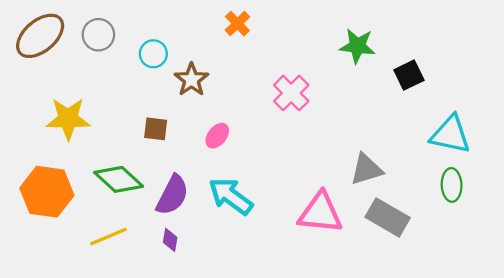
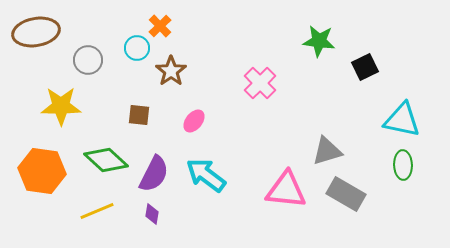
orange cross: (237, 24) -> (160, 26), moved
gray circle: (98, 35) -> (88, 60), moved
brown ellipse: (40, 36) -> (36, 32), turned 30

